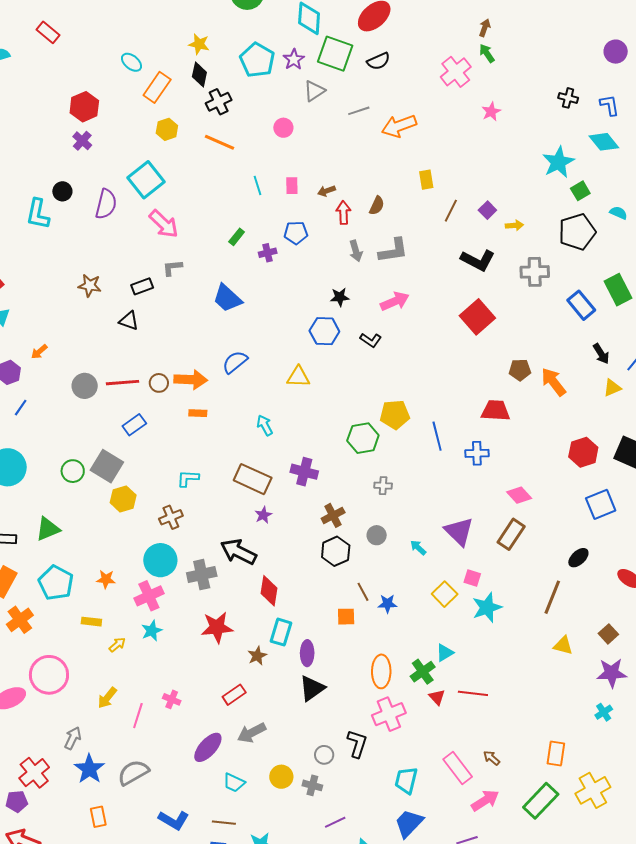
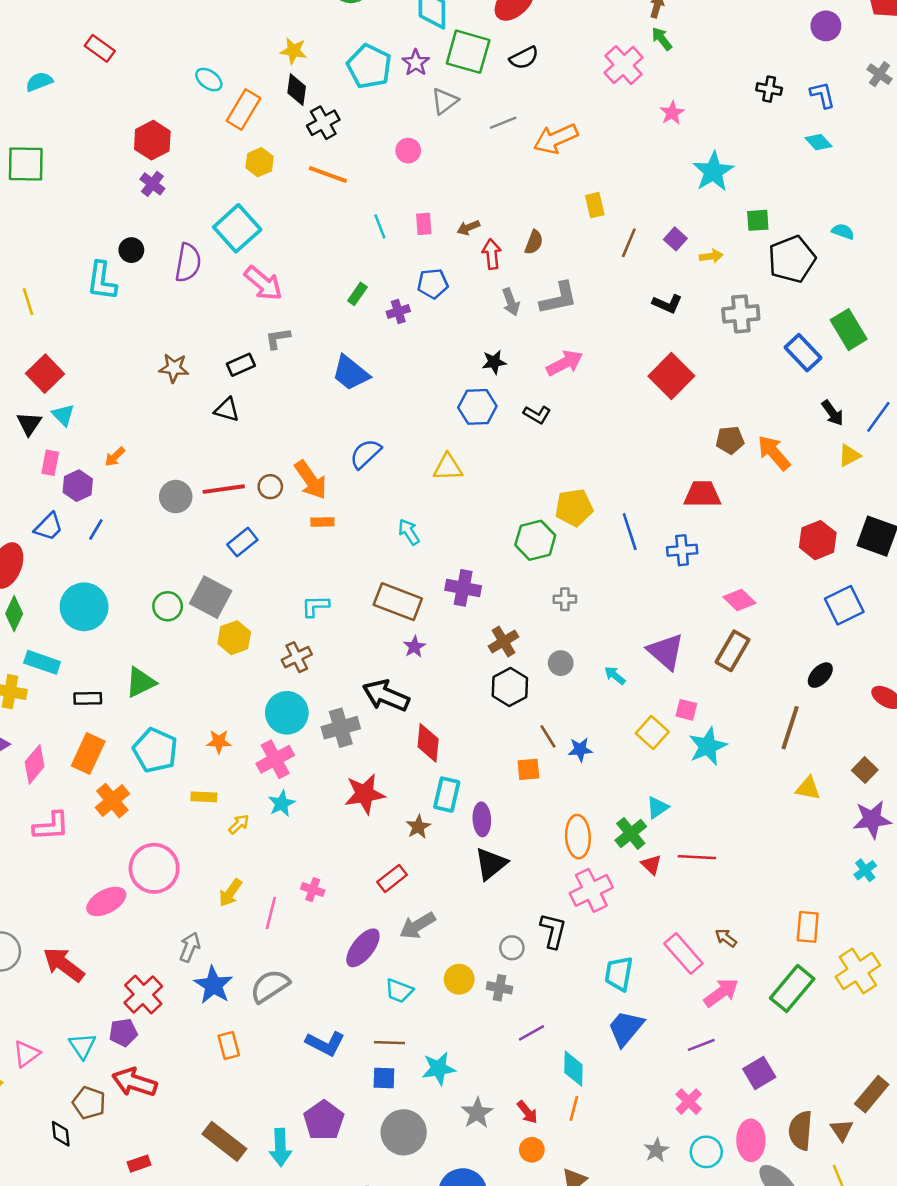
cyan diamond: (604, 142) -> (818, 142), size x0.7
cyan star: (558, 162) -> (713, 172), moved
green square: (580, 191) -> (758, 220), moved, turned 30
black L-shape: (478, 260) -> (667, 304), size x0.7
orange arrow: (191, 380) -> (311, 480), turned 56

